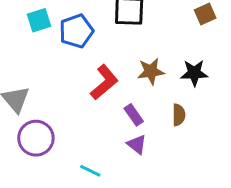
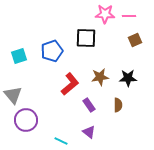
cyan square: (39, 20) -> (19, 56), moved
purple triangle: (137, 144) -> (89, 132), moved

